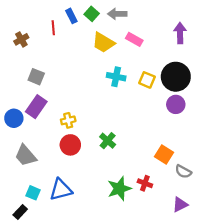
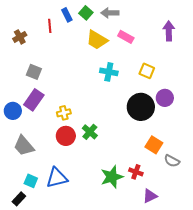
black circle: (176, 77) -> (141, 107), moved
yellow square: (147, 80) -> (147, 71), moved
green cross: (108, 141) -> (90, 132), moved
purple triangle: (180, 205) -> (150, 196), moved

